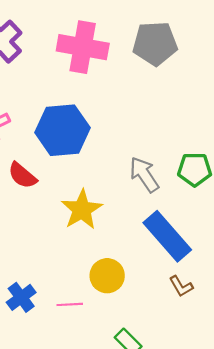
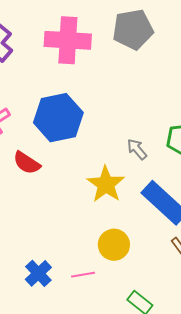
gray arrow: (144, 175) -> (137, 149), size x0.7
yellow star: (82, 210) -> (106, 184), moved

